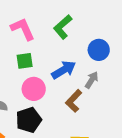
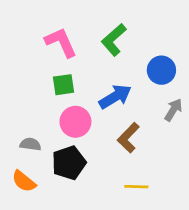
gray arrow: (92, 80) -> (173, 110), moved

